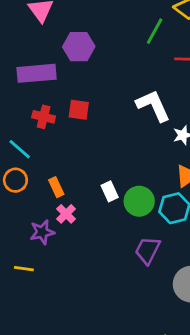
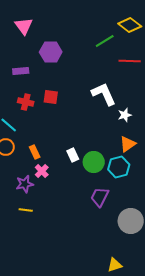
green line: (155, 31) -> (105, 41), turned 30
purple rectangle: (37, 73) -> (21, 71), size x0.6
yellow line: (24, 269) -> (26, 210), moved

